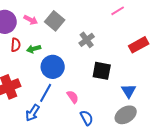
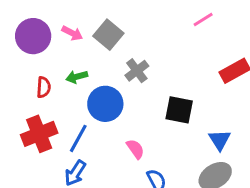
gray cross: (87, 40) -> (137, 71), moved
red semicircle: (16, 45) -> (44, 87), moved
blue line: (46, 93) -> (78, 138), moved

